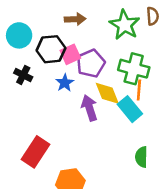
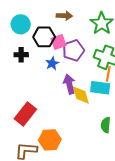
black cross: (23, 75) -> (21, 55), turned -32
yellow diamond: (107, 93) -> (81, 95), moved
cyan rectangle: (130, 109) -> (100, 88), turned -48

